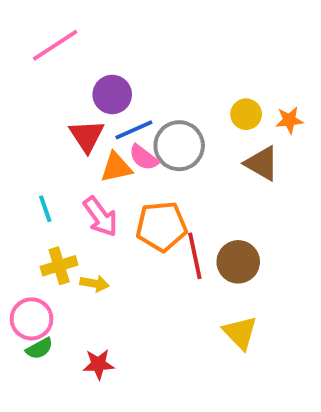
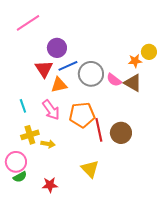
yellow circle: (246, 114) -> (149, 52), moved
orange star: (289, 120) -> (135, 61), moved
pink semicircle: (144, 157) -> (114, 80), moved
yellow triangle: (240, 333) -> (90, 169), moved

